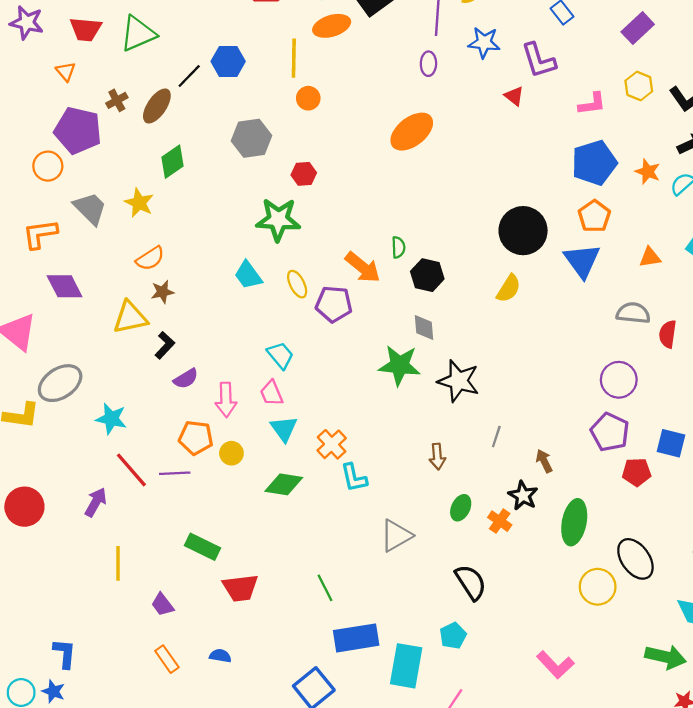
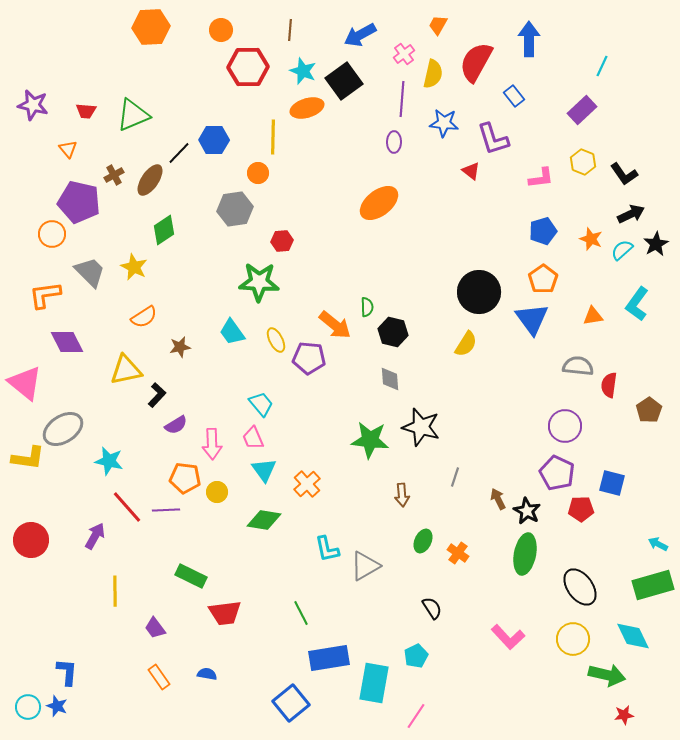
red trapezoid: (86, 29) -> (86, 111), size x0.7
orange circle: (308, 98) -> (258, 173), moved
blue pentagon: (594, 163) -> (543, 231), size x0.7
brown star: (162, 292) -> (180, 347), moved
green star: (400, 365) -> (370, 440), moved
cyan L-shape: (354, 478) -> (327, 549), moved
black star: (523, 496) -> (527, 511), moved
black semicircle: (471, 582) -> (432, 608), size x0.7
yellow circle: (598, 587) -> (573, 639), moved
pink L-shape: (555, 665) -> (508, 637), moved

